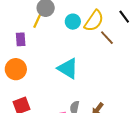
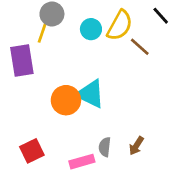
purple rectangle: (21, 39) -> (22, 60), size x1.6
orange circle: (16, 69) -> (66, 100), moved

